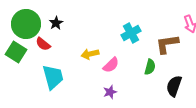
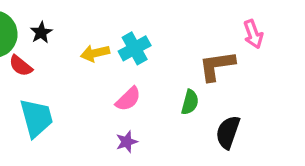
cyan cross: (131, 33) -> (135, 48), moved
yellow arrow: (90, 54) -> (95, 53), moved

